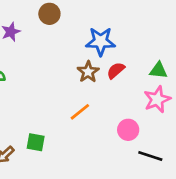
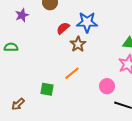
red semicircle: (116, 70) -> (63, 28), moved
green square: (36, 142) -> (47, 89), moved

